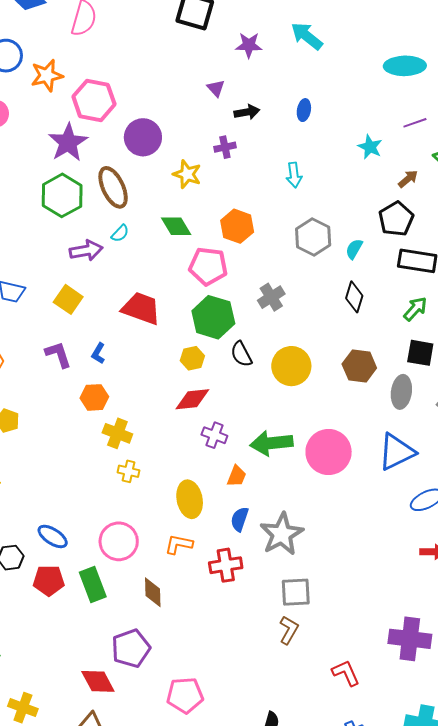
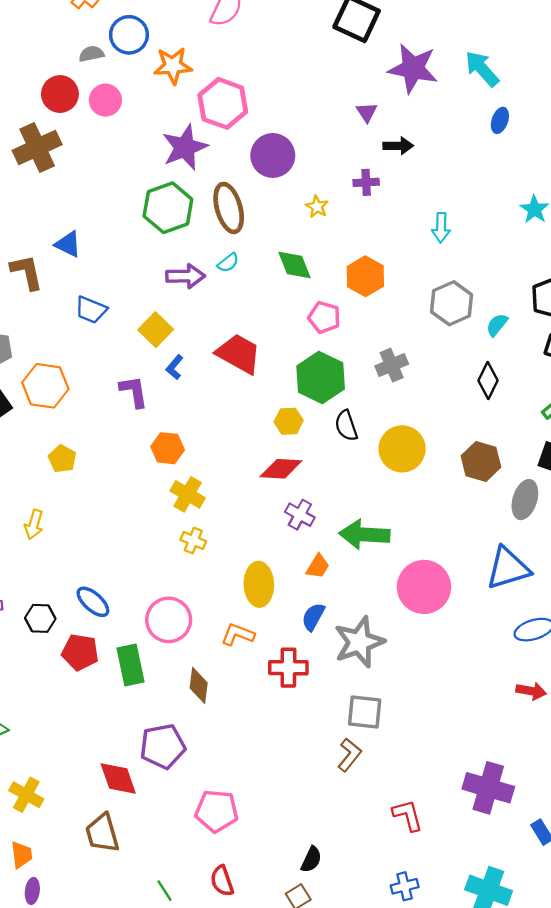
purple star: (249, 45) -> (413, 68), size x1.6
blue ellipse: (304, 110) -> (500, 120), moved
yellow star: (187, 174) -> (317, 207), size x0.7
pink pentagon: (208, 266) -> (324, 317), size x0.7
blue L-shape: (98, 353) -> (175, 367), moved
pink circle: (329, 452) -> (424, 587), moved

